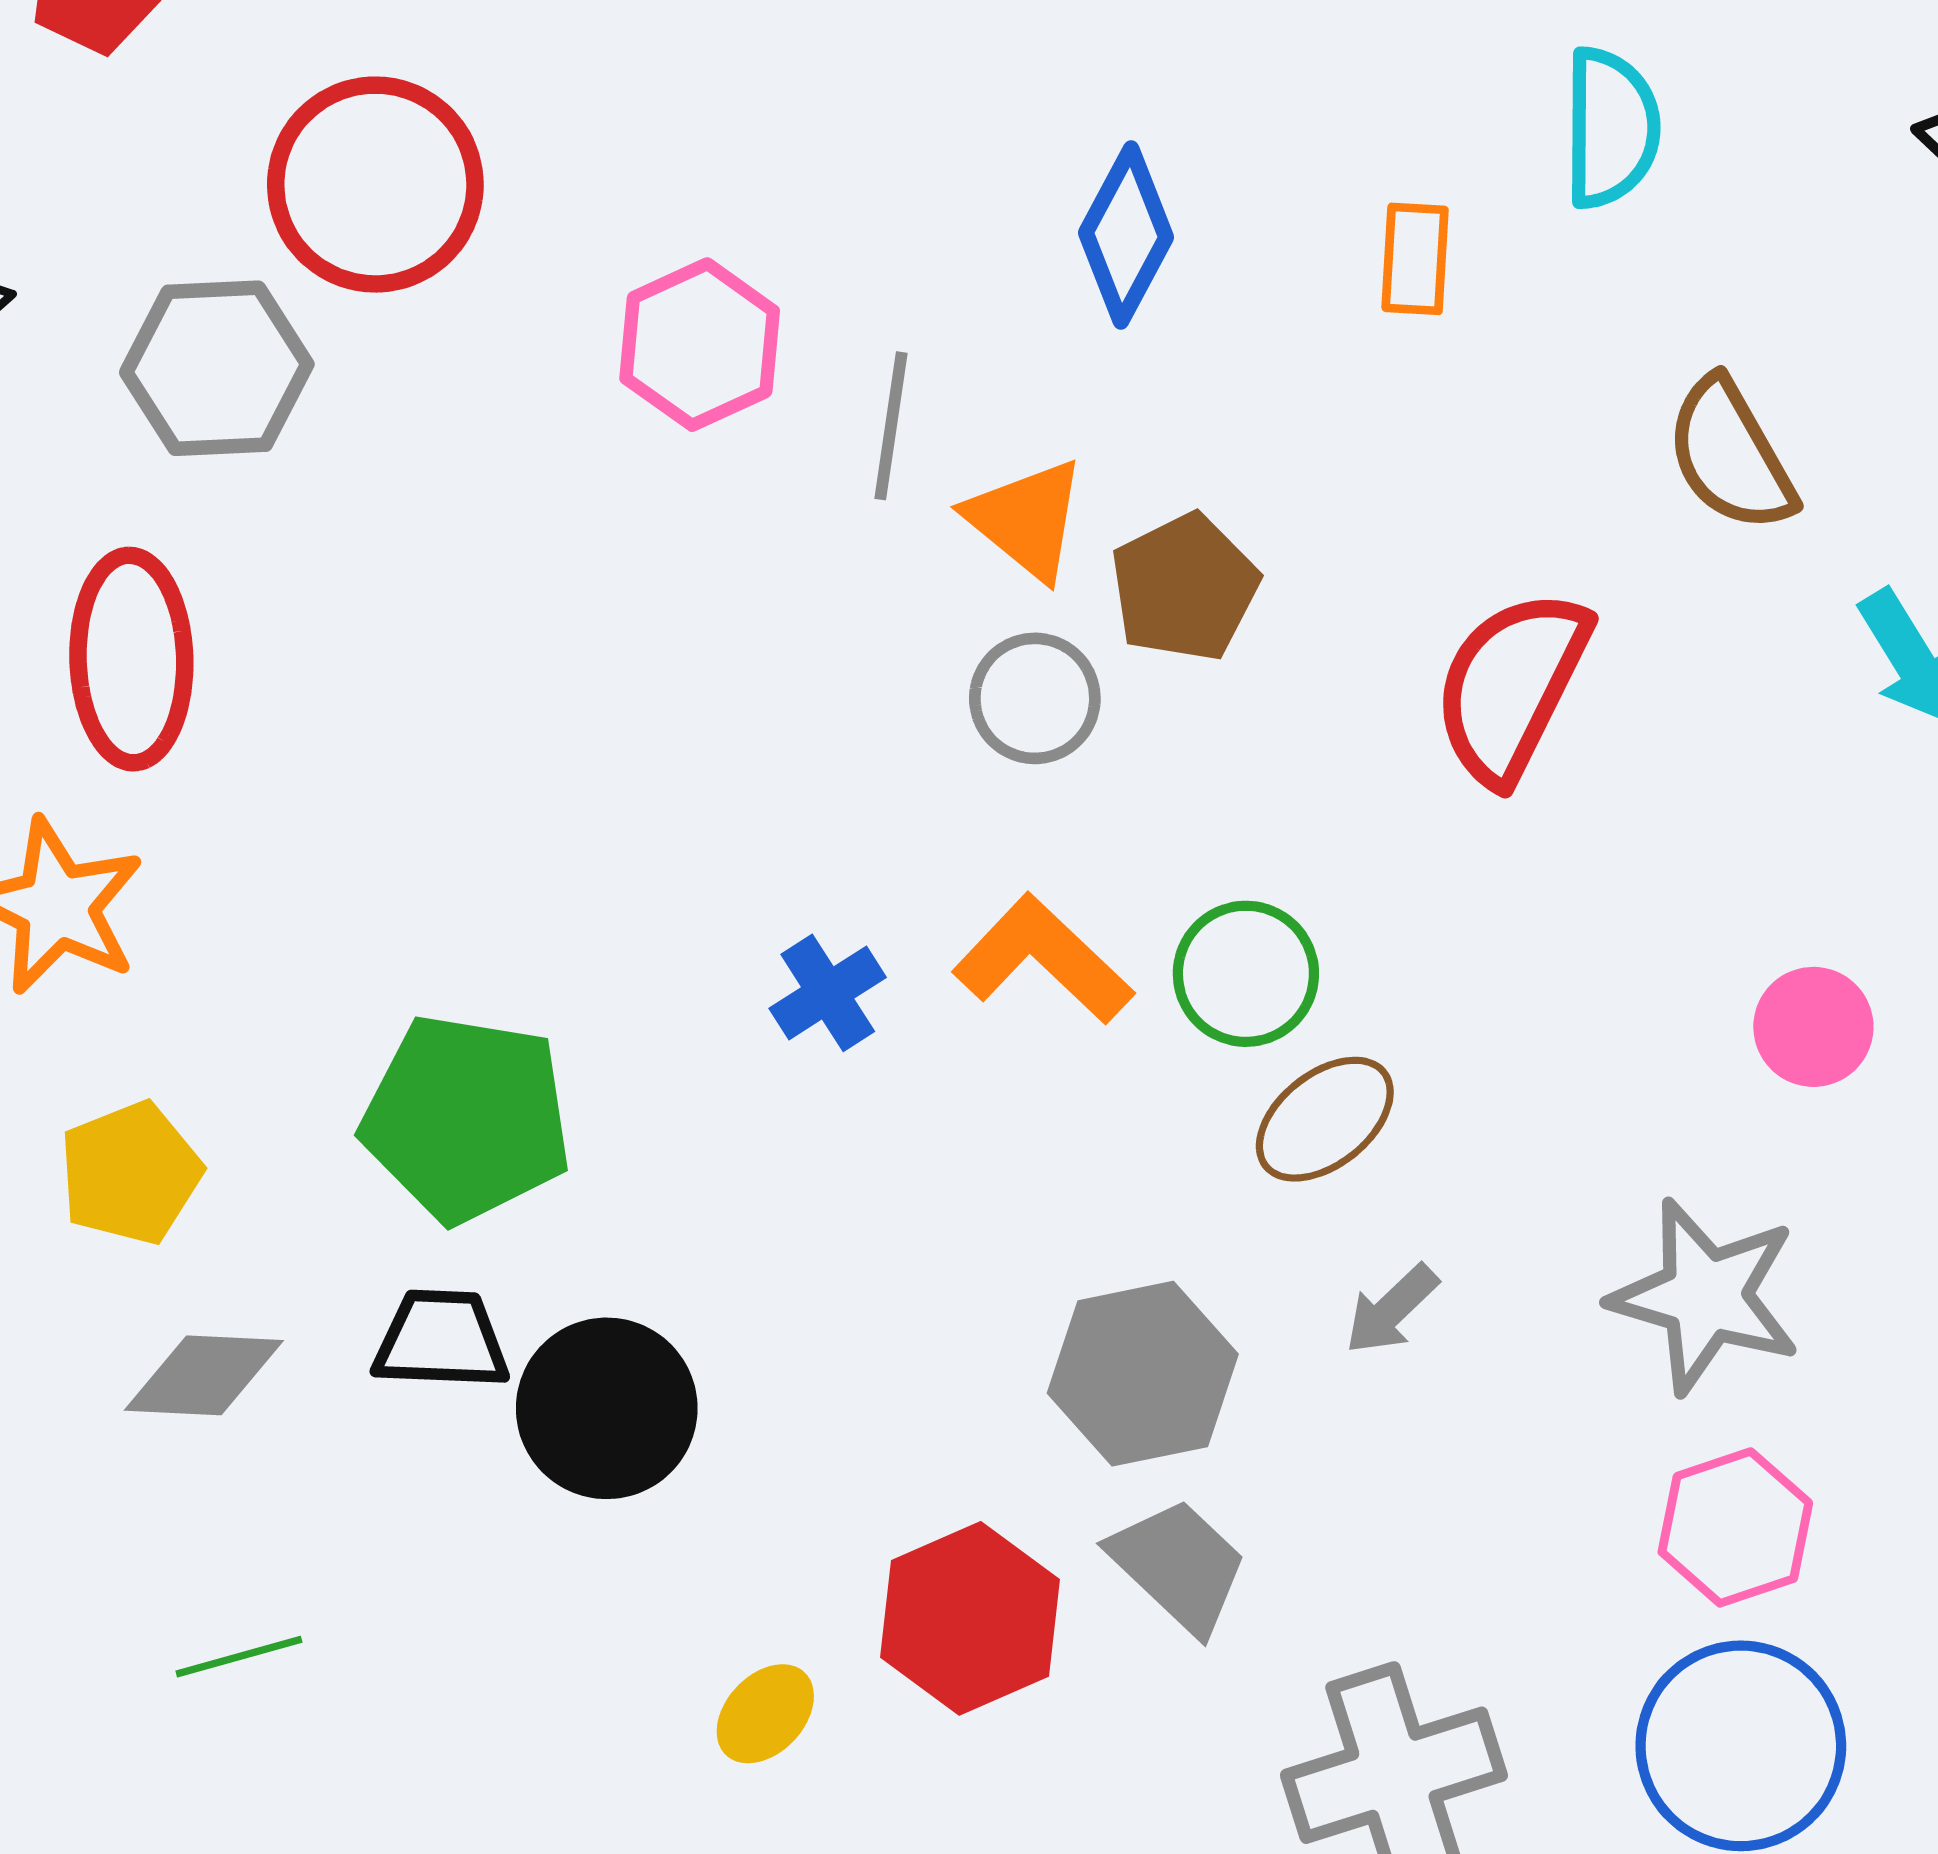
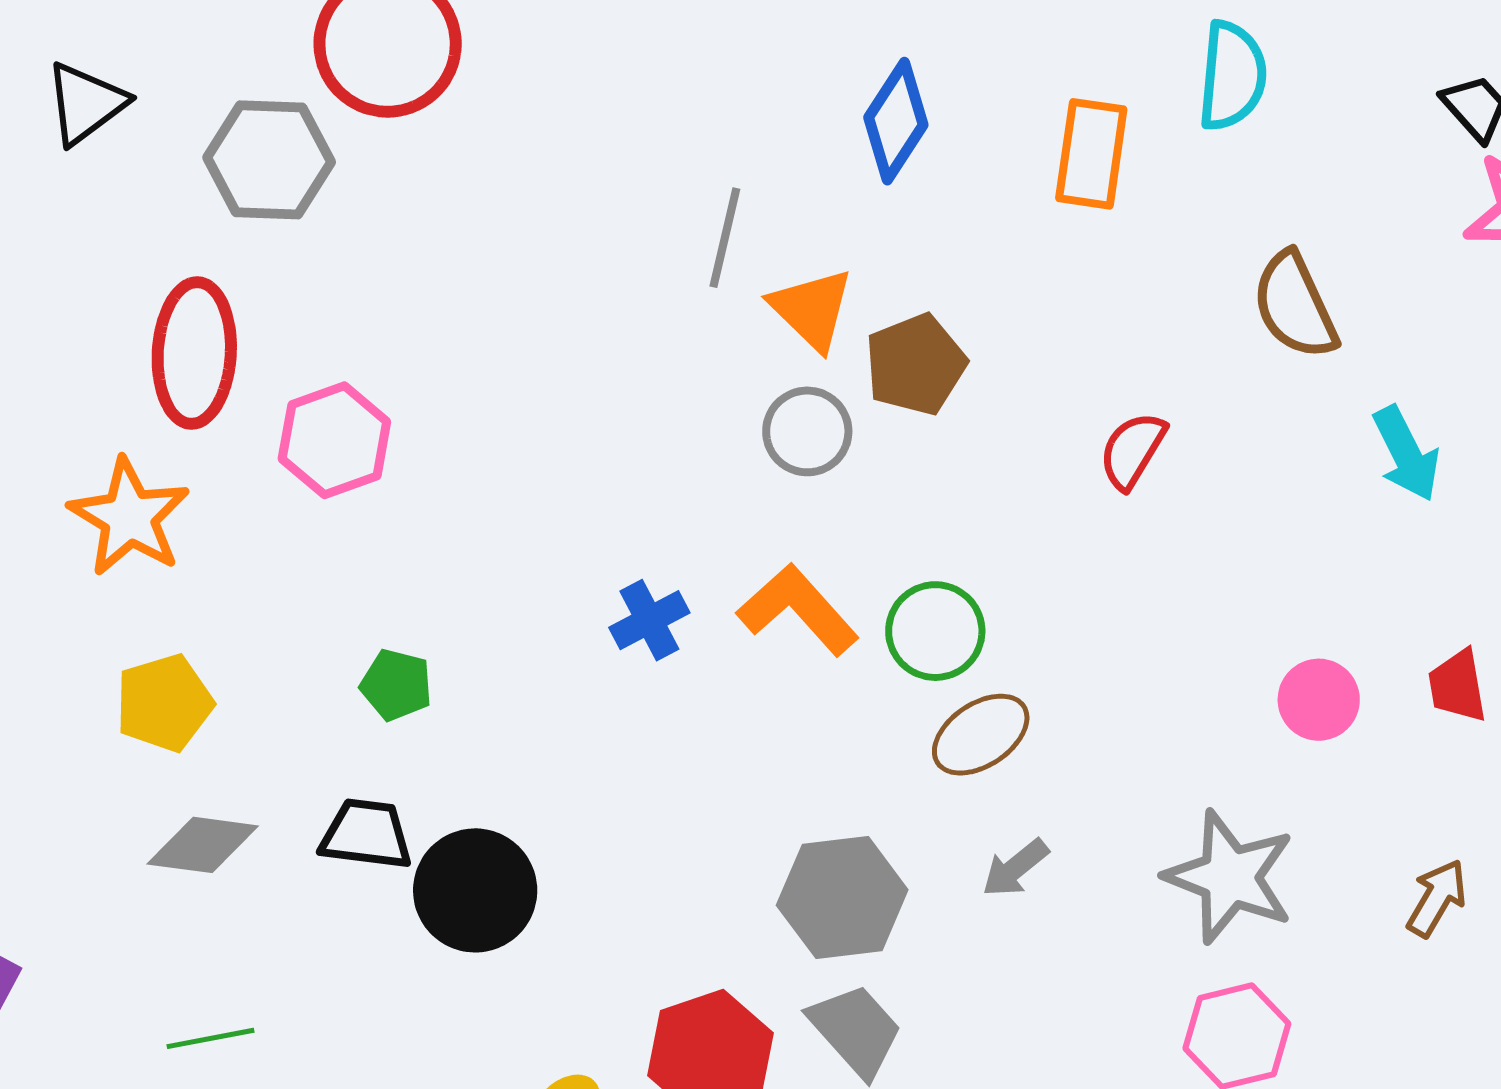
orange rectangle: (1415, 259) -> (1091, 154), size x1.4
pink hexagon: (700, 345) -> (334, 440), moved
red semicircle: (1511, 686) -> (1132, 450), size x0.6
green pentagon: (467, 1118) -> (396, 685), size x0.5

